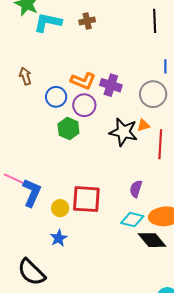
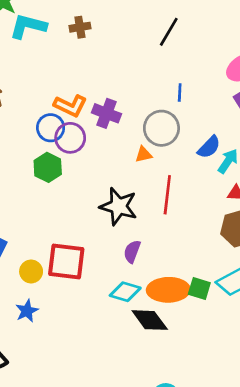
black line: (155, 21) -> (169, 32), turned 30
blue circle: (56, 97) -> (51, 128), moved
orange triangle: (143, 125) -> (144, 155), moved
black star: (123, 132) -> (119, 206), moved

